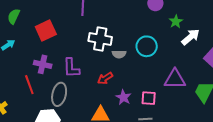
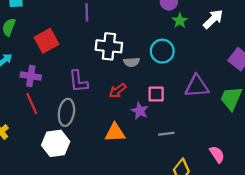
green star: (176, 22) -> (180, 21), moved
white arrow: (191, 37) -> (213, 19), moved
purple cross: (43, 64) -> (31, 76), moved
pink square: (149, 98) -> (156, 94), moved

